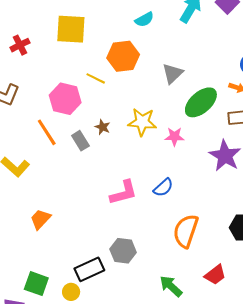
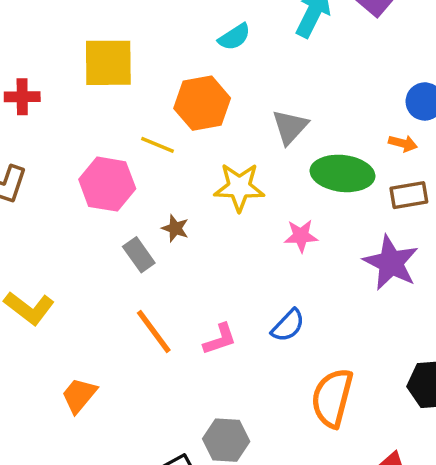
red cross: (20, 45) -> (22, 97), turned 30
green ellipse: (201, 102) -> (342, 173), turned 52
yellow star: (142, 122) -> (239, 187), moved
orange line: (47, 132) -> (154, 332), moved
pink L-shape: (124, 193) -> (220, 339), size x0.7

